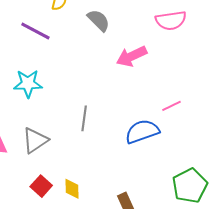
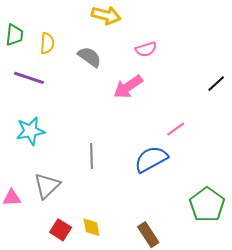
pink semicircle: (171, 21) -> (146, 49), moved, size x0.7

